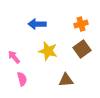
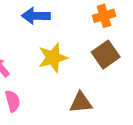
yellow star: (48, 51) -> (53, 58), turned -30

